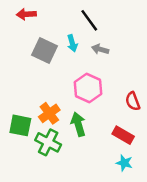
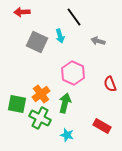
gray arrow: (100, 49) -> (98, 41), moved
green arrow: (78, 124) -> (65, 103), turned 30
red rectangle: (123, 135) -> (102, 126), moved
cyan star: (124, 163) -> (67, 135), moved

